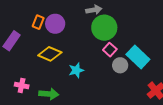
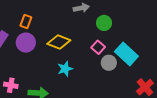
purple circle: (55, 24) -> (26, 43), moved
green circle: (104, 28) -> (104, 23), moved, size x0.6
yellow diamond: (50, 54) -> (59, 42), moved

